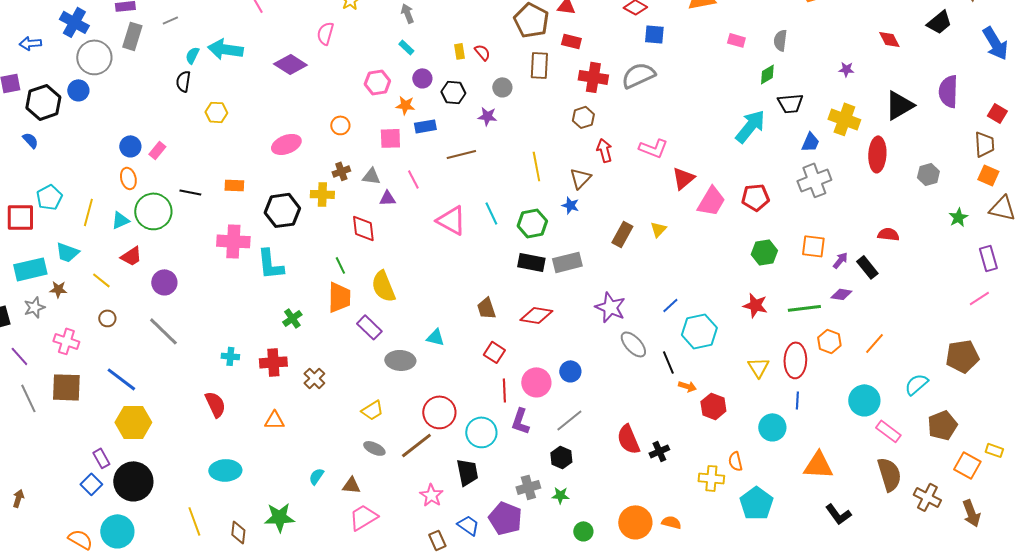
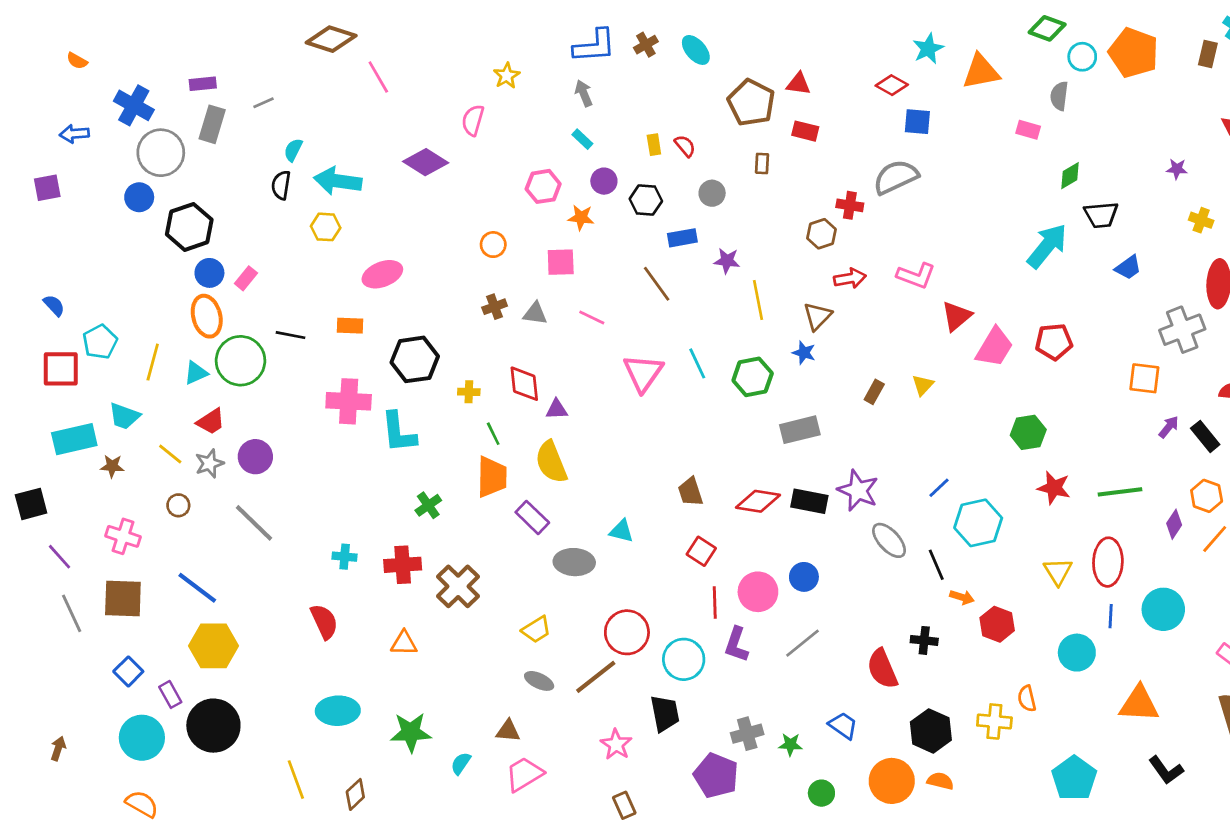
gray semicircle: (780, 40) -> (1059, 96), moved
cyan arrow: (225, 49) -> (338, 181), moved
brown rectangle: (539, 65) -> (762, 163), size x0.6
red cross: (593, 77) -> (850, 205), moved, size x0.7
black hexagon: (43, 102) -> (189, 227), moved
purple star: (487, 116) -> (727, 261), moved
yellow cross: (844, 119) -> (1201, 220), moved, size x0.6
blue rectangle: (425, 126) -> (682, 238), moved
blue semicircle: (30, 140) -> (54, 305), moved
blue trapezoid: (810, 142) -> (1128, 268), turned 30
pink ellipse: (286, 144) -> (382, 274), moved
red arrow: (604, 150) -> (850, 278), turned 95
brown line: (461, 154) -> (657, 284), turned 68
orange ellipse: (128, 178) -> (207, 316), size x1.4
pink line: (413, 179) -> (592, 318), turned -36
gray cross: (814, 180) -> (1182, 330), moved
yellow cross: (322, 194) -> (469, 392), moved, size x0.7
purple triangle: (387, 198) -> (557, 409), moved
pink triangle: (451, 220) -> (643, 373), turned 36
brown rectangle: (622, 234) -> (874, 392), size x0.7
orange square: (813, 246) -> (1144, 378), moved
green hexagon: (764, 252) -> (1028, 432), moved
black rectangle: (531, 262) -> (809, 501), moved
purple diamond: (841, 294) -> (1174, 524), moved, turned -65
gray star: (34, 307) -> (209, 463), moved
orange hexagon: (829, 341) -> (1207, 496), moved
brown cross: (314, 378) -> (458, 586), size x1.5
cyan circle: (864, 400) -> (1163, 609), moved
black cross: (659, 451) -> (924, 640), moved, turned 30
black hexagon: (561, 457) -> (931, 731), moved, size x1.4
cyan semicircle: (316, 476) -> (461, 763), moved
blue square: (91, 484) -> (128, 671), moved
cyan pentagon: (756, 503) -> (1074, 778), moved
green star: (279, 517) -> (411, 732), moved
blue trapezoid: (468, 525) -> (843, 726), moved
cyan circle: (117, 531) -> (142, 738), moved
brown diamond: (238, 532) -> (355, 794), turned 40

